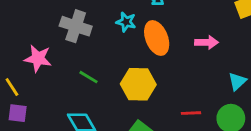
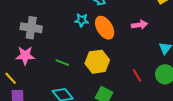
gray cross: (76, 26) -> (31, 28), moved
red line: (191, 113) -> (137, 75), turned 72

